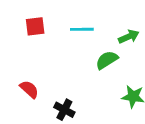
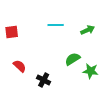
red square: (35, 26) -> (12, 32), moved
green semicircle: (107, 60) -> (73, 59), moved

